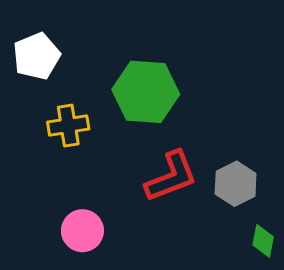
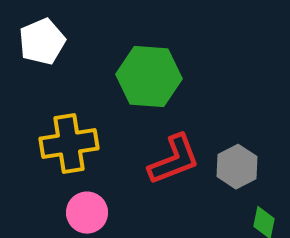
yellow cross: (68, 126) -> (69, 144), moved, size x1.4

